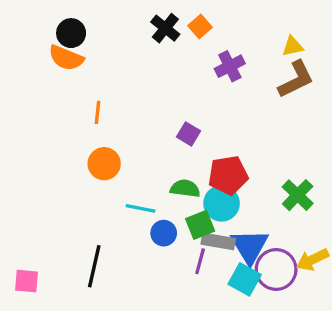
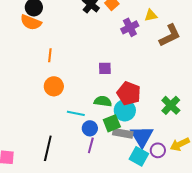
yellow triangle: (293, 46) -> (151, 15), moved
purple square: (188, 134) -> (105, 68), turned -32
red pentagon: (228, 175) -> (129, 93), turned 30
purple line: (200, 261) -> (91, 145), moved
purple circle: (276, 269) -> (158, 150), size x0.6

